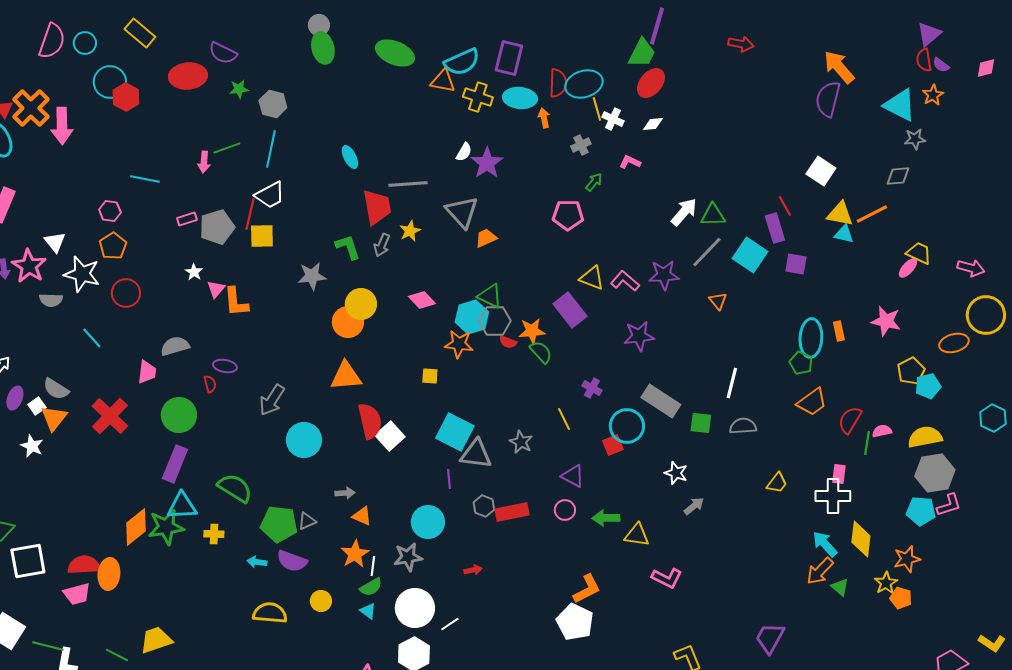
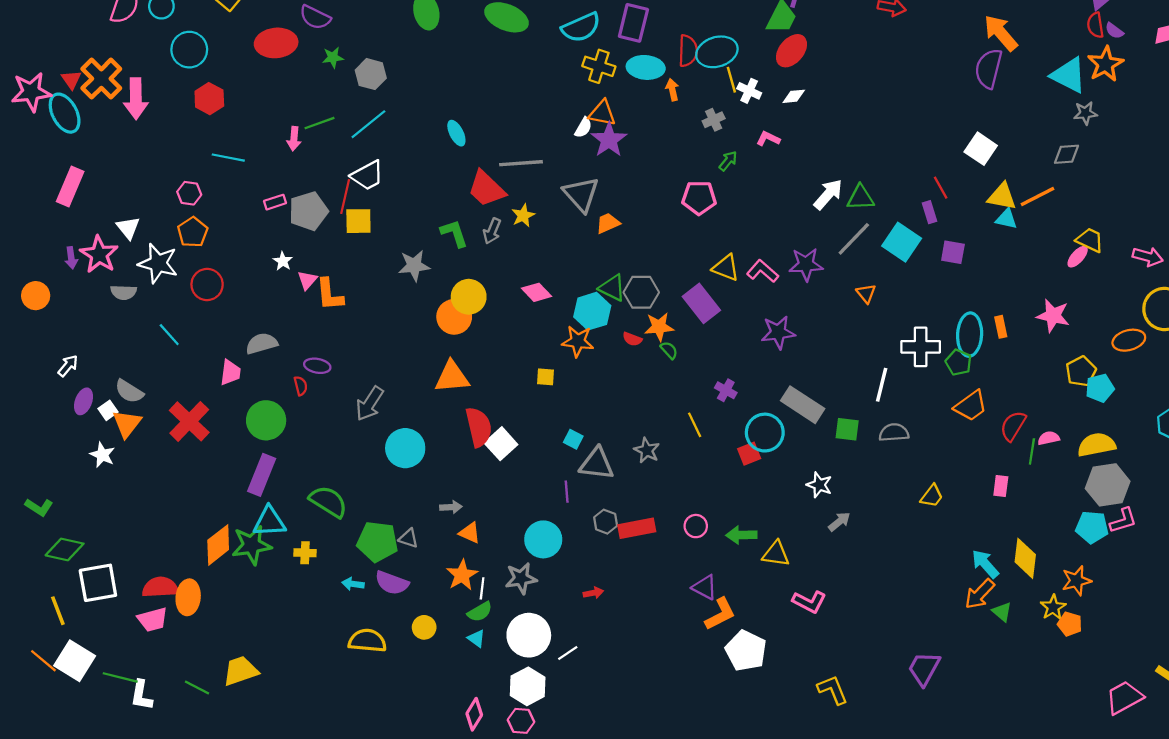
orange triangle: (443, 81) -> (602, 113), moved
orange star: (933, 95) -> (1105, 64), size x1.5
red hexagon: (126, 97) -> (209, 99), moved
cyan line: (271, 149) -> (368, 124), turned 39
red trapezoid: (377, 207) -> (486, 189), turned 144
purple rectangle: (775, 228) -> (930, 212), size x0.7
gray hexagon: (495, 321) -> (641, 292), moved
green semicircle: (541, 352) -> (669, 350), size x0.7
cyan square: (455, 432) -> (573, 439), size x0.5
purple triangle: (573, 476) -> (705, 587), moved
white cross: (833, 496) -> (921, 347), moved
gray triangle: (307, 521) -> (409, 538), turned 42
white pentagon: (575, 622) -> (746, 651), moved

